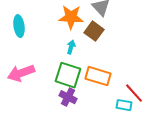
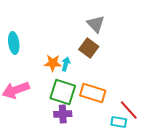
orange star: (71, 17) -> (53, 63), moved, size x0.7
purple cross: (68, 97) -> (63, 114), turned -30

